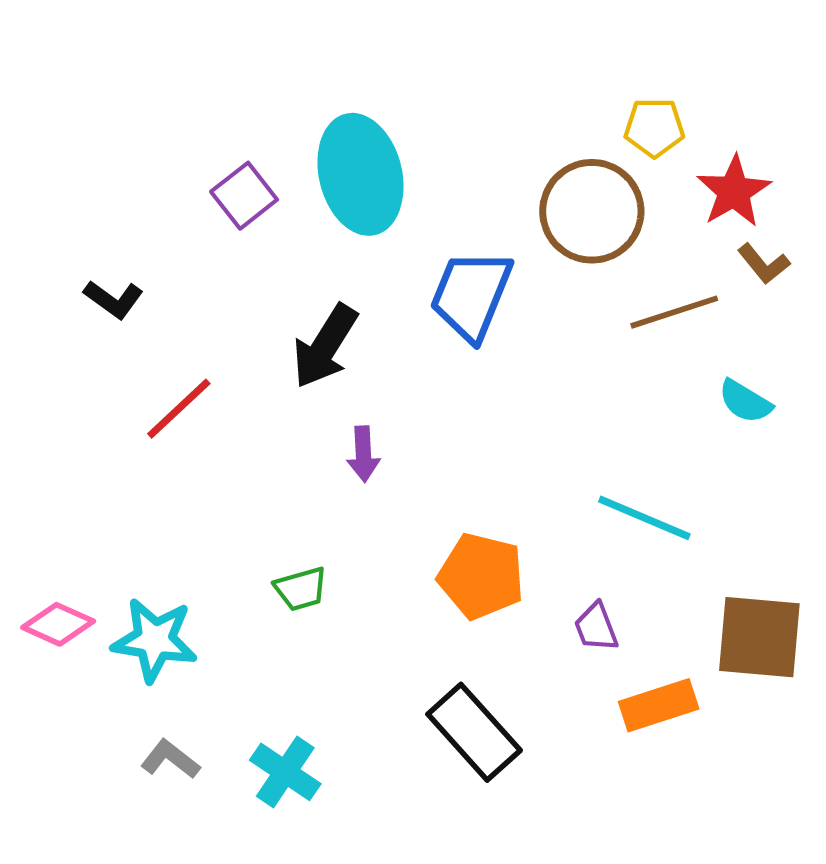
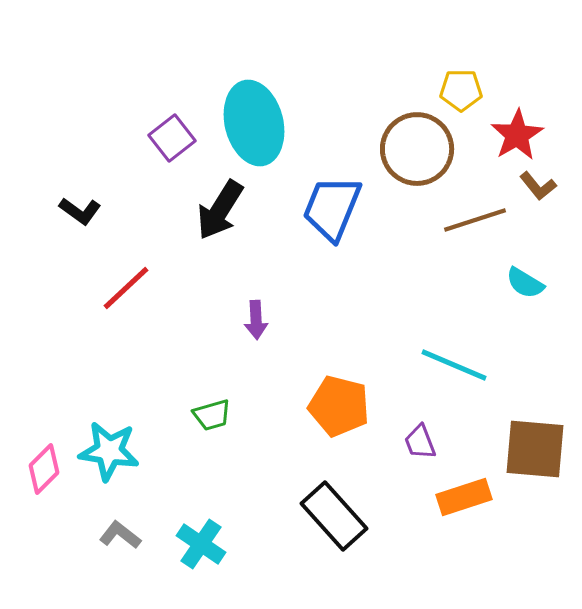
black arrow: (325, 346) -> (220, 210), moved
pink diamond: (58, 624) -> (44, 469), moved, turned -69

